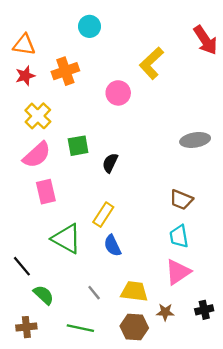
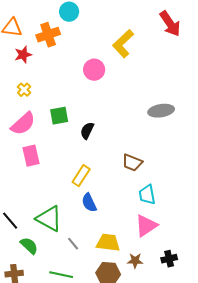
orange cross: (65, 71) -> (48, 35), moved
red star: (25, 76) -> (23, 55), moved
yellow cross: (38, 116) -> (24, 90), size x0.6
brown trapezoid: (181, 200) -> (132, 163), moved
green triangle: (67, 239) -> (49, 219), moved

